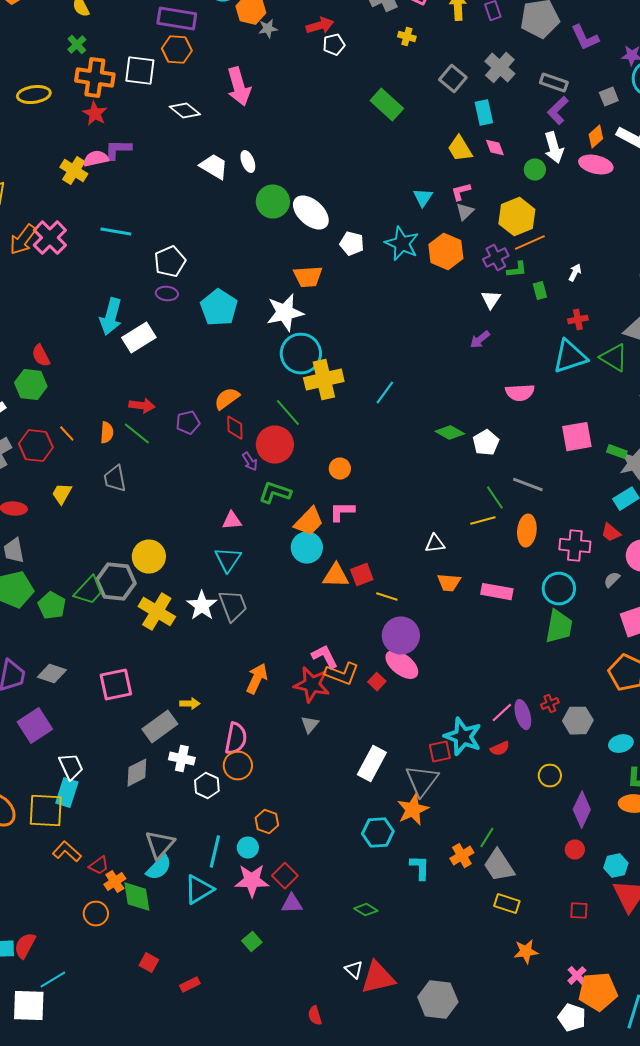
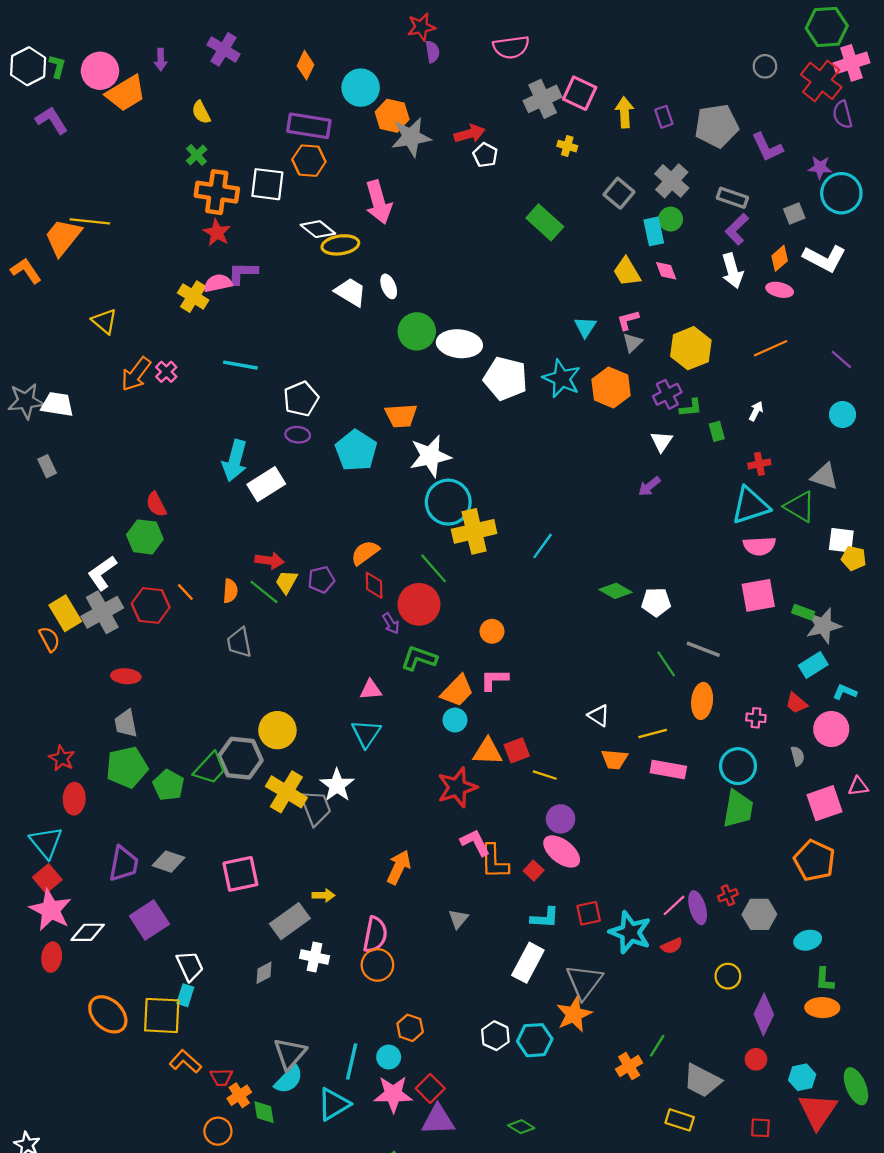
gray star: (268, 29) -> (411, 137), size x1.8
white pentagon: (334, 45) -> (485, 155), turned -30
yellow ellipse: (34, 95) -> (340, 245), moved
pink ellipse: (596, 165) -> (780, 290), size x0.7
green circle: (535, 170) -> (671, 219), moved
white ellipse: (311, 213) -> (459, 344), turned -36
pink cross: (50, 238) -> (166, 372), size x0.6
orange line: (530, 243) -> (771, 348), moved
white pentagon: (352, 244) -> (505, 379), size x1.6
orange trapezoid: (308, 277) -> (401, 416), moved
pink semicircle: (520, 393) -> (759, 546), moved
white pentagon: (486, 443) -> (656, 602), turned 30
yellow trapezoid: (62, 494) -> (286, 582), moved
yellow line: (483, 521) -> (653, 734), moved
white triangle: (435, 544) -> (599, 716), turned 40
pink cross: (575, 546) -> (756, 718), size x0.6
cyan circle: (307, 548) -> (455, 720), size x0.7
gray semicircle: (612, 580) -> (798, 756), turned 120
gray trapezoid: (233, 606) -> (316, 808), moved
purple circle: (401, 636) -> (561, 819), size x0.7
orange L-shape: (342, 674) -> (494, 862), turned 68
red star: (312, 685) -> (457, 787), moved, turned -30
red square: (440, 752) -> (589, 913), moved
gray diamond: (137, 773) -> (264, 973), size x0.7
white hexagon: (207, 786) -> (495, 1036), moved
cyan rectangle: (67, 793) -> (185, 995), size x0.7
red trapezoid: (99, 866) -> (221, 1077), turned 35
gray trapezoid: (499, 866) -> (702, 1081), moved, turned -30
cyan L-shape: (420, 868) -> (545, 918), moved, turned 92
green diamond: (137, 897) -> (264, 1112), size x0.7
purple triangle: (292, 904) -> (438, 1120), size x1.4

